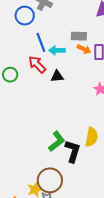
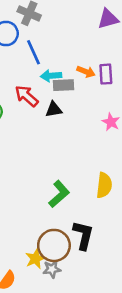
gray rectangle: (79, 36) -> (64, 85), moved
blue line: (41, 42) -> (34, 52), moved
black L-shape: (73, 151) -> (83, 235), moved

